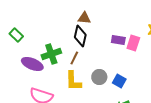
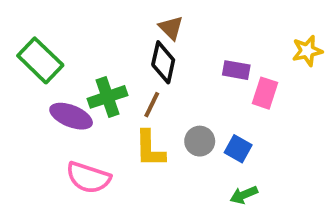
brown triangle: (84, 18) -> (171, 28), turned 40
green rectangle: (16, 35) -> (40, 60), size x1.6
pink rectangle: (133, 43) -> (265, 93), moved

